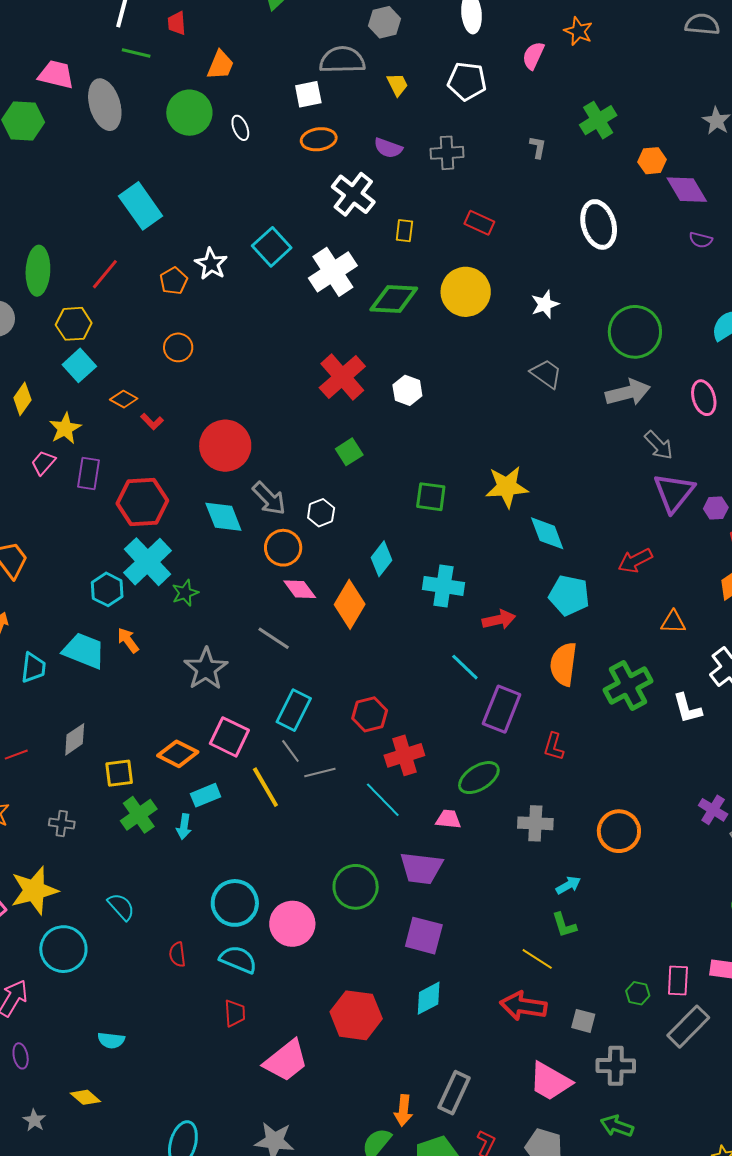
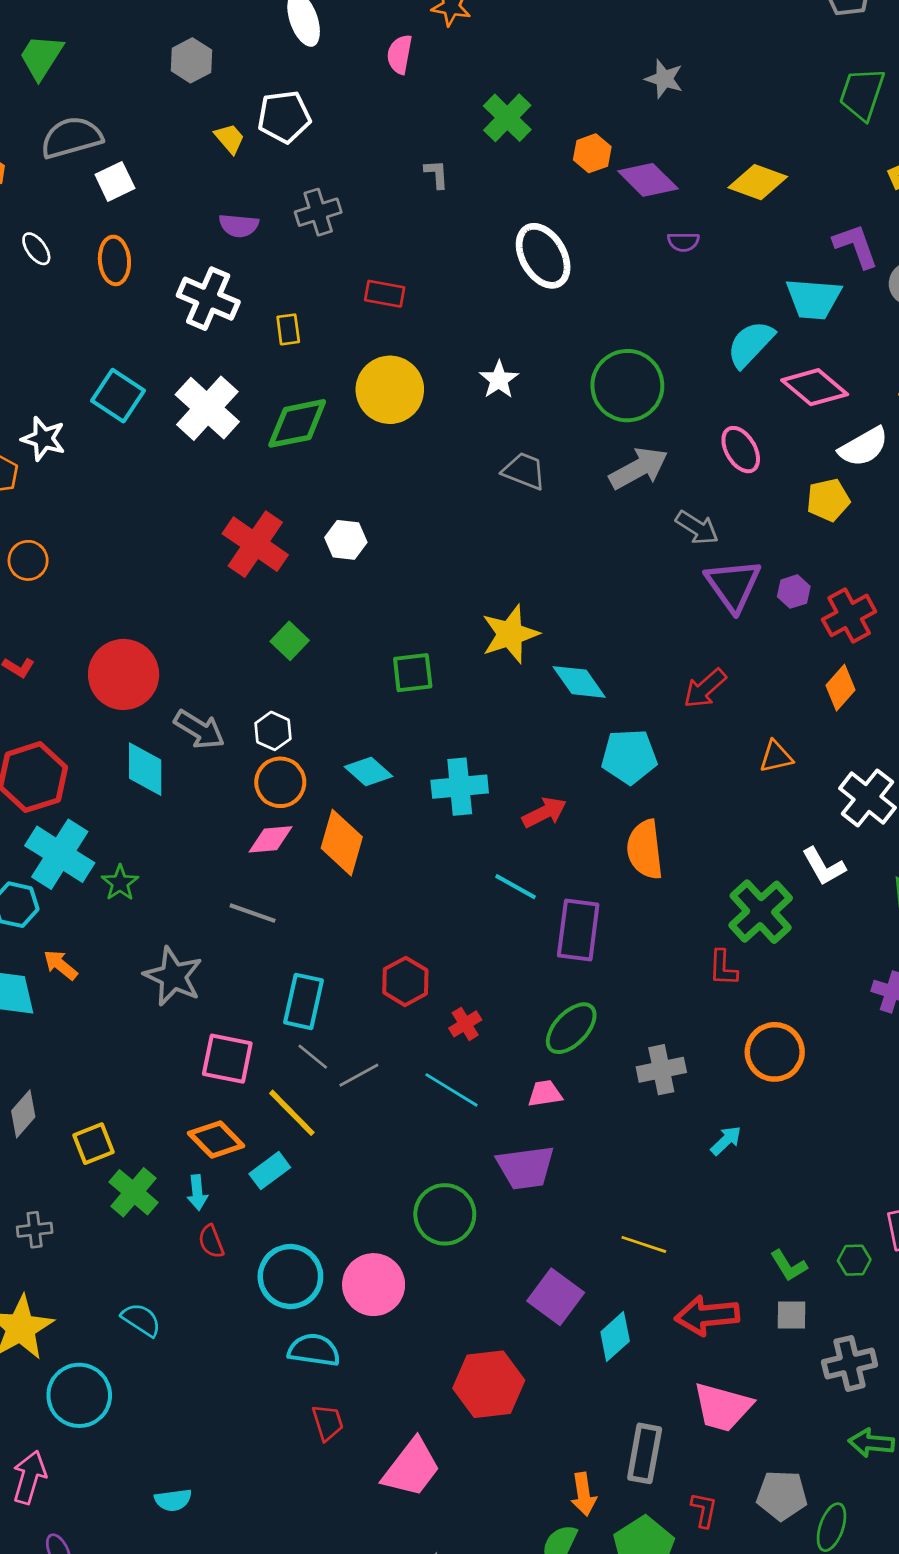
gray semicircle: (342, 60) -> (71, 138), moved
white pentagon: (467, 81) -> (284, 117), moved
orange ellipse: (319, 139) -> (114, 260), moved, turned -72
cyan diamond: (223, 517) -> (145, 769), turned 36
orange circle: (283, 548) -> (280, 782), moved
cyan diamond: (381, 559) -> (369, 772), turned -72
pink diamond: (300, 589) -> (271, 839), turned -44
green cross: (628, 685) -> (761, 912), moved
red L-shape: (554, 747) -> (723, 968), moved
orange diamond: (178, 754) -> (216, 1139), moved, turned 33
red cross: (404, 755) -> (465, 1024), size x0.6
cyan rectangle: (206, 795) -> (270, 1171), moved
green L-shape: (564, 925) -> (789, 1266), moved
purple square: (424, 936) -> (556, 1297), moved, turned 36
red semicircle: (177, 954) -> (211, 1241), moved
yellow line: (537, 959) -> (644, 1244), moved
cyan diamond: (429, 998) -> (615, 1337), moved
pink trapezoid: (550, 1081) -> (723, 1407), moved

